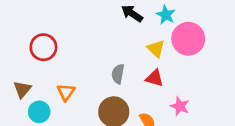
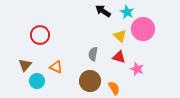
orange triangle: (66, 92) -> (56, 67), turned -40
pink star: (180, 106) -> (137, 69), moved

